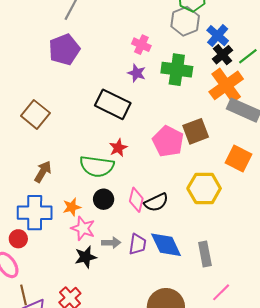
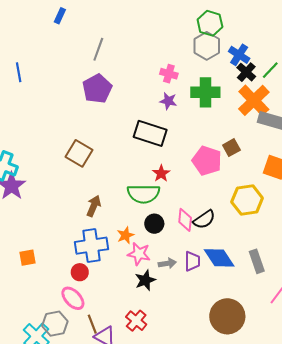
brown square: (196, 131) -> (231, 148), size x0.7

